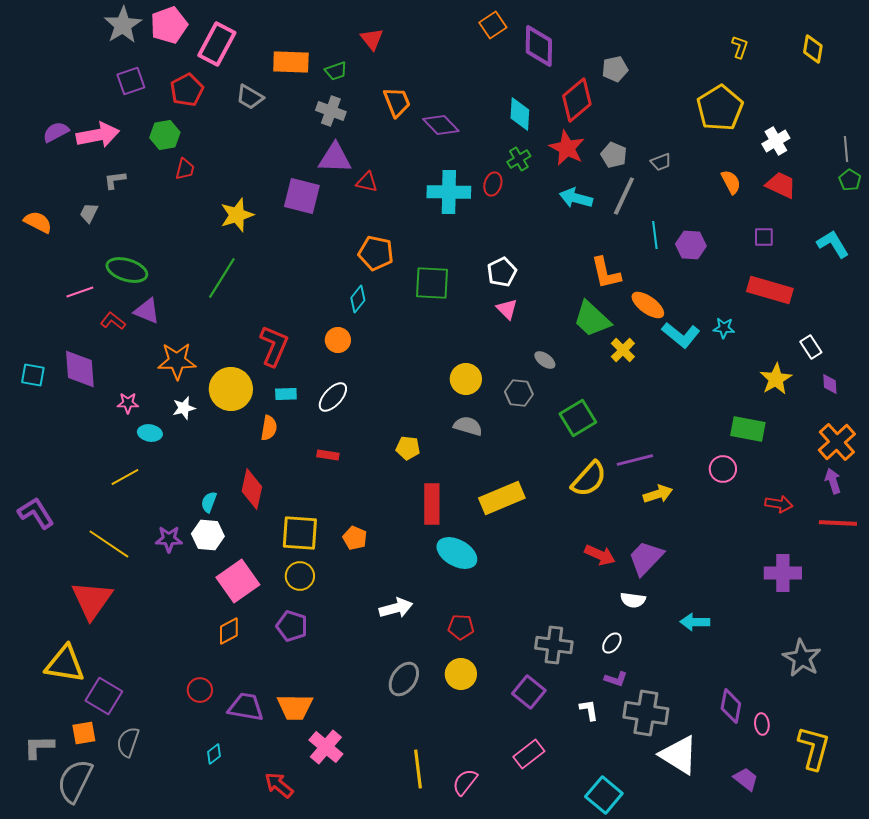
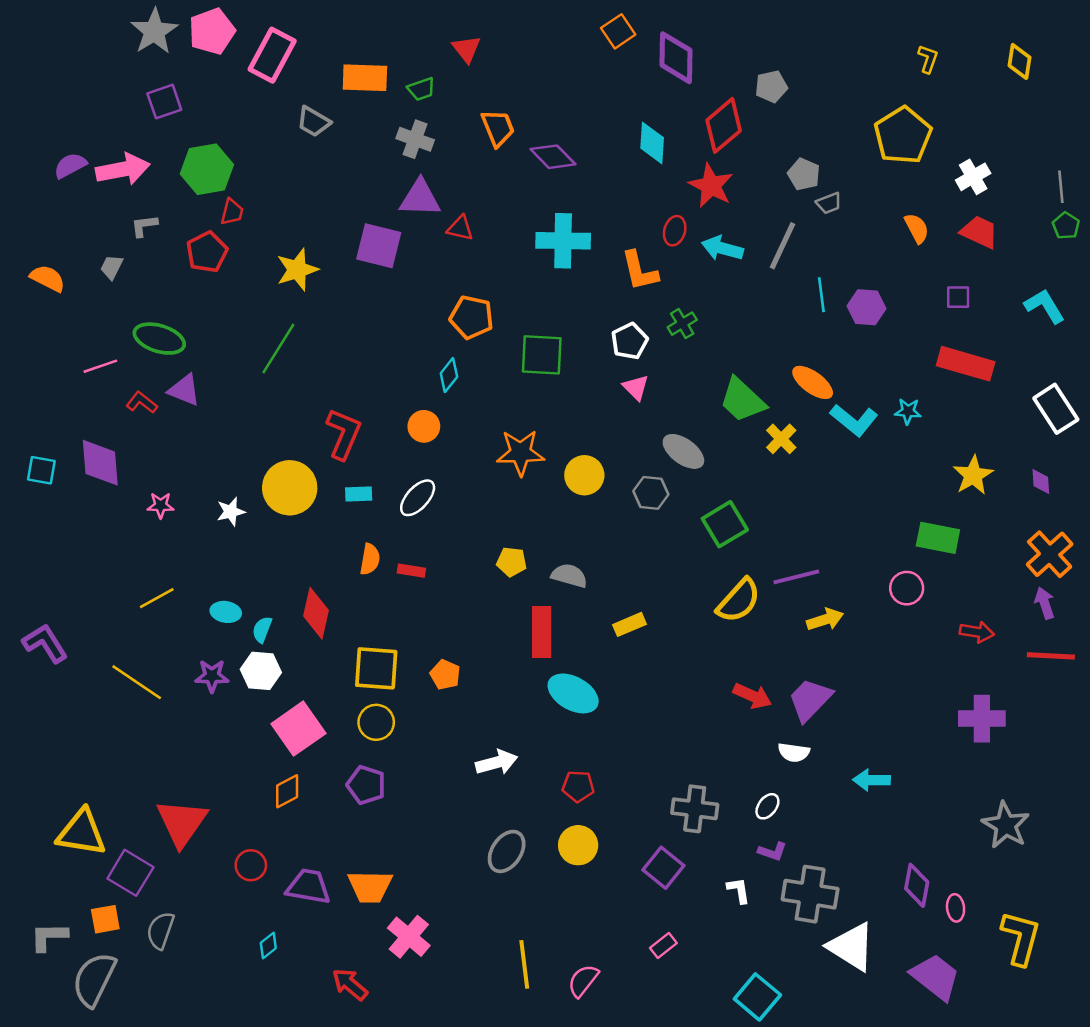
red pentagon: (187, 90) -> (207, 252), moved
green hexagon: (165, 135) -> (207, 169), size x1.4
gray pentagon: (614, 155) -> (804, 174), moved
green cross: (519, 159) -> (682, 324), moved
red ellipse: (493, 184) -> (675, 231), moved
orange L-shape: (606, 273) -> (640, 271), moved
white rectangle: (811, 347) -> (1056, 409), moved, size x1.6
gray ellipse: (545, 360) -> (683, 451), size x1.6
orange star: (177, 361) -> (520, 453), moved
gray semicircle: (468, 426) -> (569, 576), moved
orange semicircle: (269, 428) -> (370, 559), moved
cyan ellipse: (150, 433) -> (226, 612), moved
yellow rectangle: (502, 498) -> (630, 624), size x0.6
red triangle: (92, 600) -> (182, 823), moved
pink rectangle: (529, 754) -> (663, 946), size x0.7
purple trapezoid: (746, 779) -> (935, 977), size x1.6

